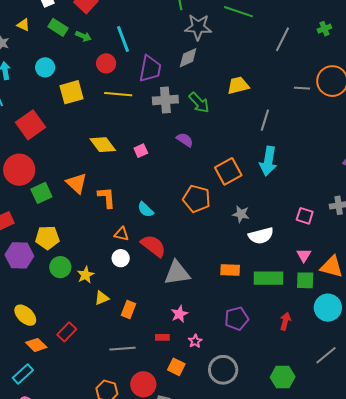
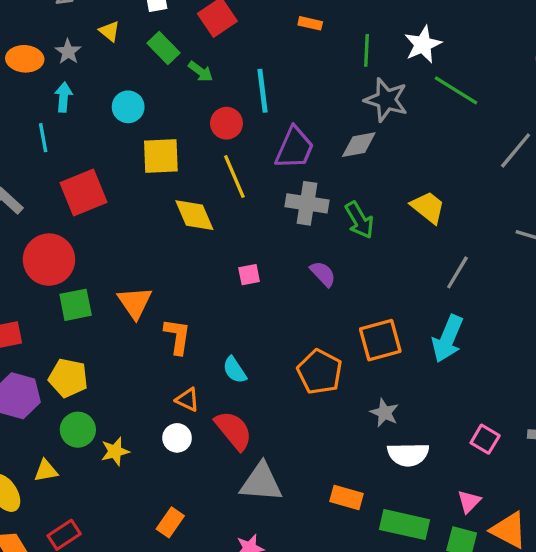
yellow trapezoid: (238, 85) -> (428, 207), turned 40
yellow line: (118, 94) -> (234, 176), turned 48
yellow diamond: (103, 145) -> (194, 215), moved
yellow triangle: (102, 298) -> (46, 471), moved

